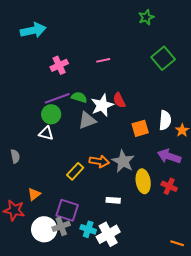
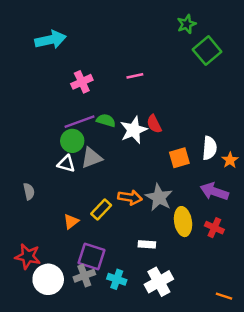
green square: (163, 58) -> (207, 51), moved
gray triangle: (87, 120) -> (92, 158), moved
orange triangle: (34, 194) -> (71, 222), moved
white circle: (44, 229) -> (48, 279), moved
white cross: (108, 234) -> (159, 282), moved

